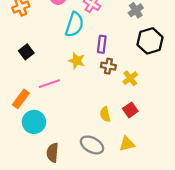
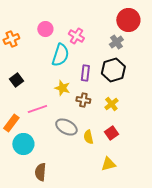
black hexagon: (150, 41) -> (113, 70), moved
brown cross: (108, 66) -> (83, 100), moved
gray ellipse: (92, 145) -> (66, 127), moved

